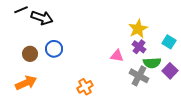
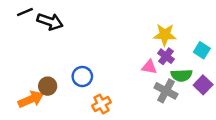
yellow star: (138, 29) -> (165, 35), turned 30
blue circle: (54, 49) -> (82, 77), moved
brown circle: (30, 54) -> (48, 86), moved
pink triangle: (117, 56) -> (149, 67), moved

